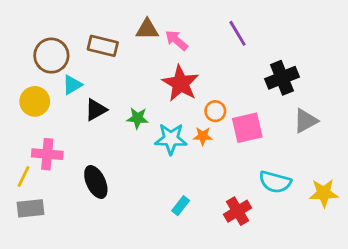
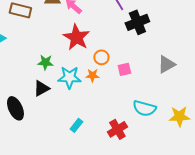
black cross: (282, 78) -> (137, 22), moved
black triangle: (96, 110) -> (41, 88), moved
pink square: (247, 128) -> (124, 69), size x0.6

